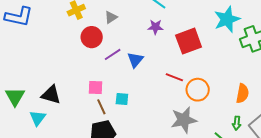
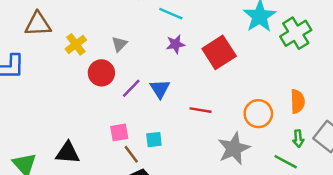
red line: (174, 77) -> (200, 110), moved
orange circle: (198, 90) -> (258, 114), moved

